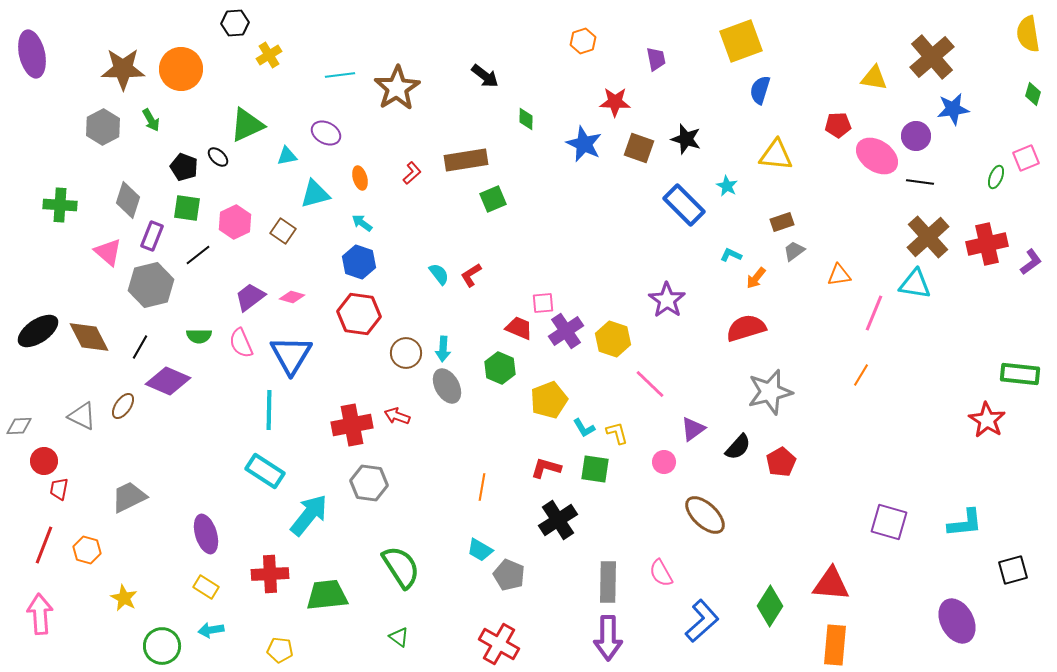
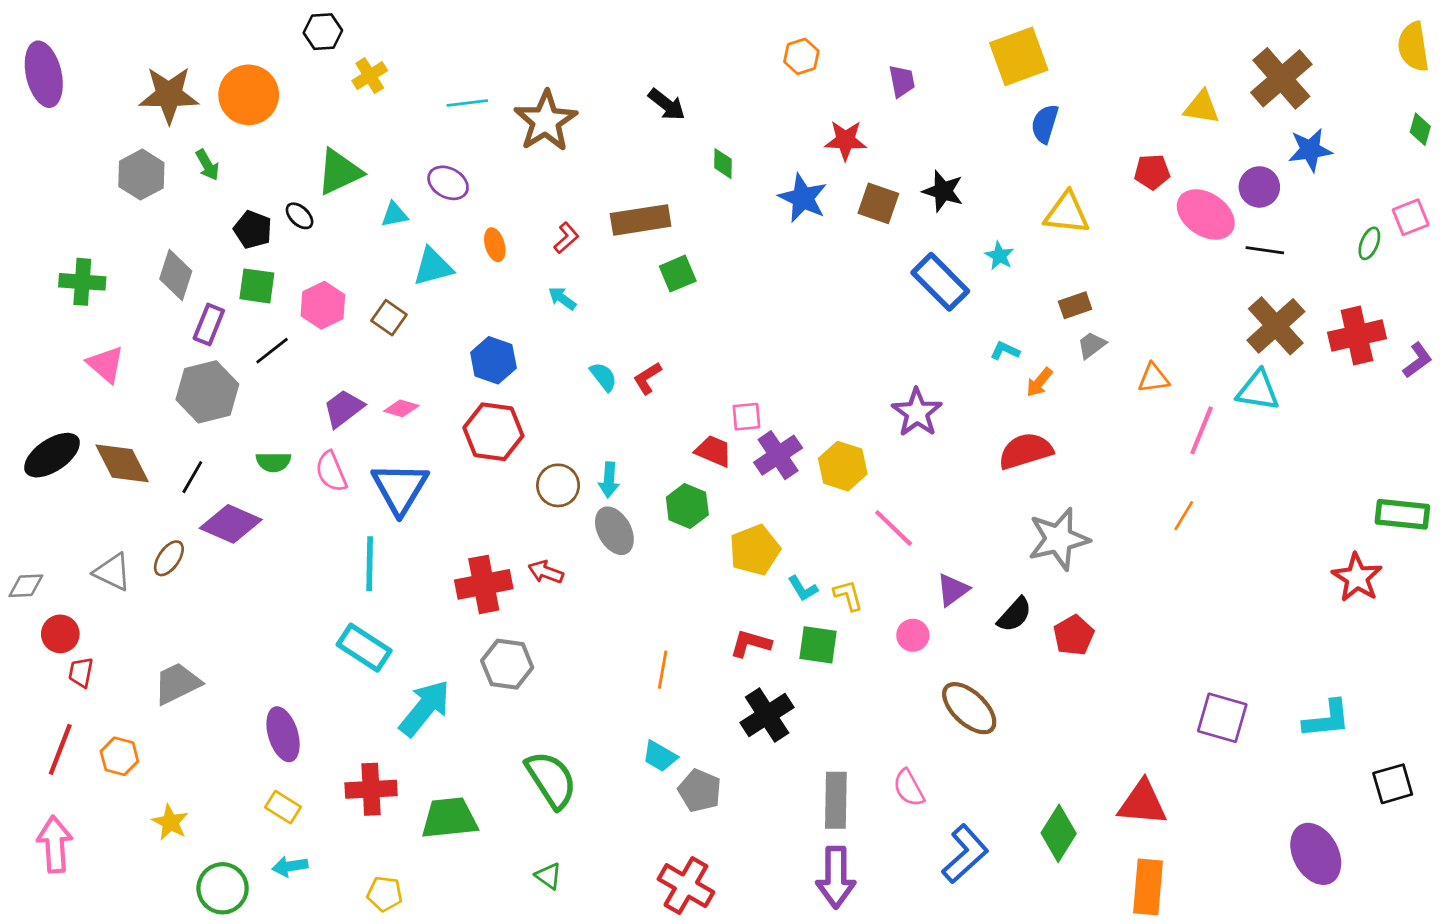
cyan arrow: (362, 223) -> (562, 298), moved
pink triangle: (108, 252) -> (106, 364), moved

